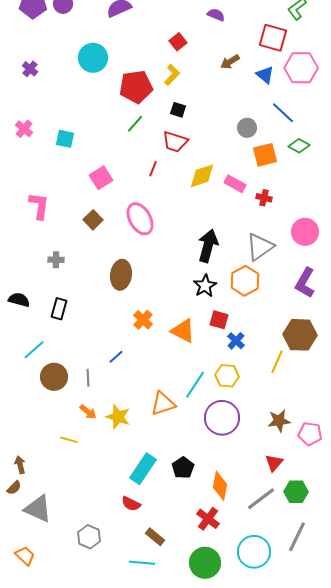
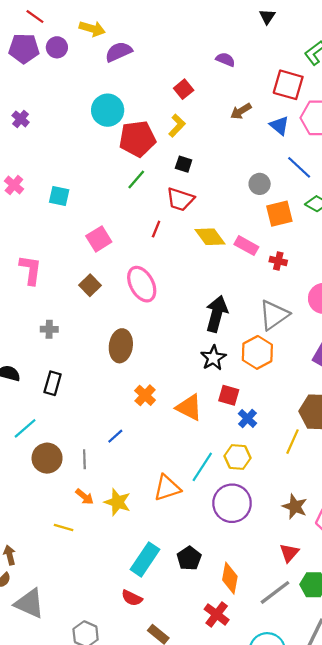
cyan circle: (93, 58) -> (108, 110), moved
yellow diamond: (202, 176) -> (210, 237), turned 72
brown star: (279, 421) -> (295, 507), turned 30

